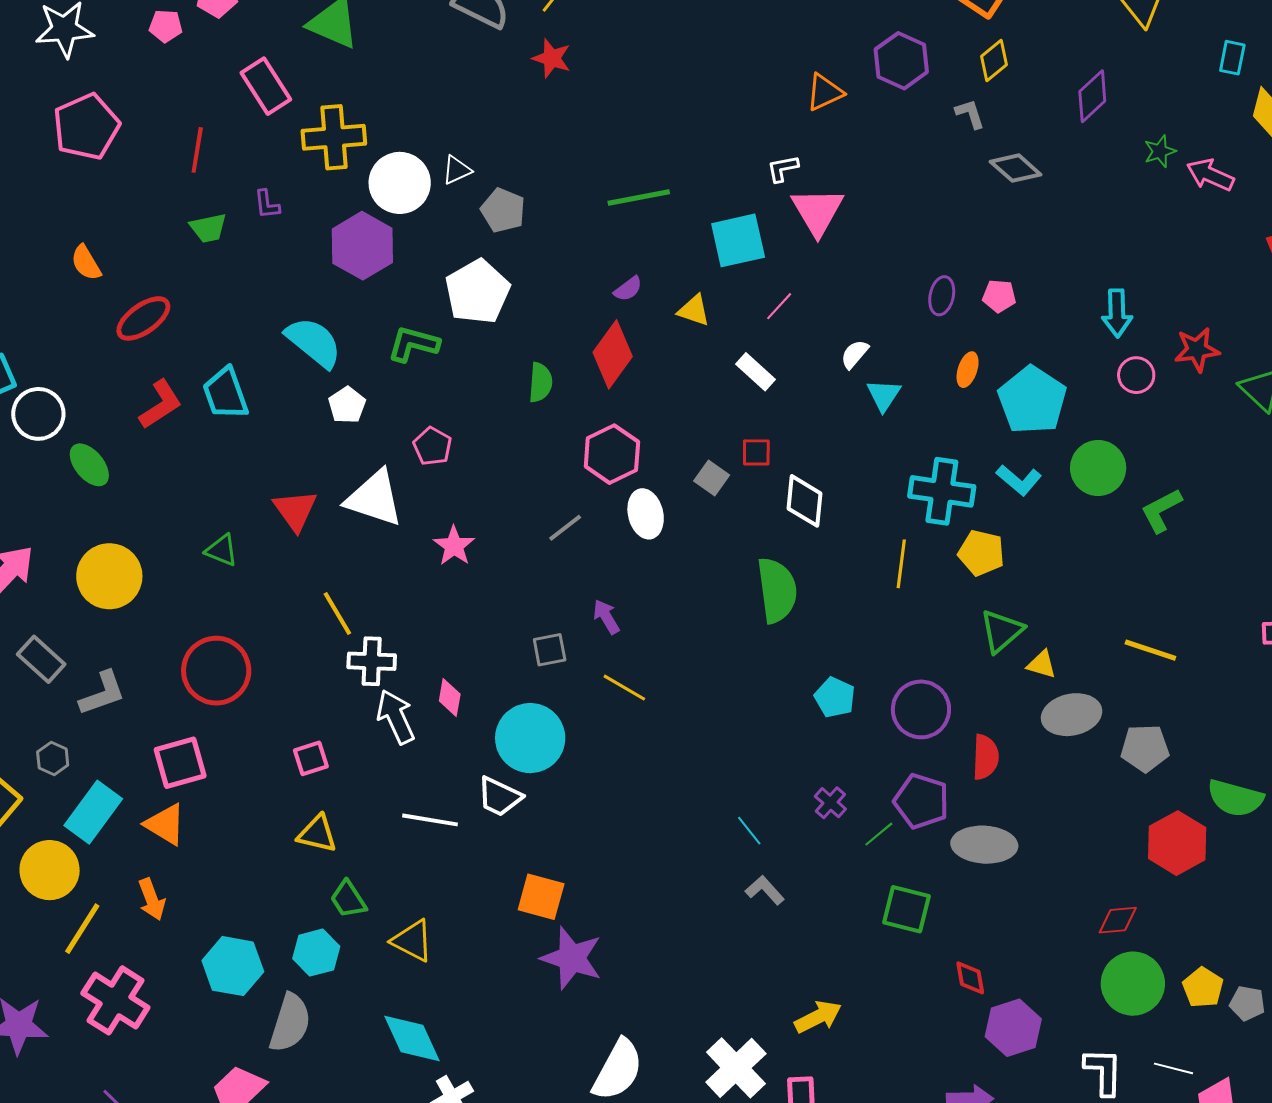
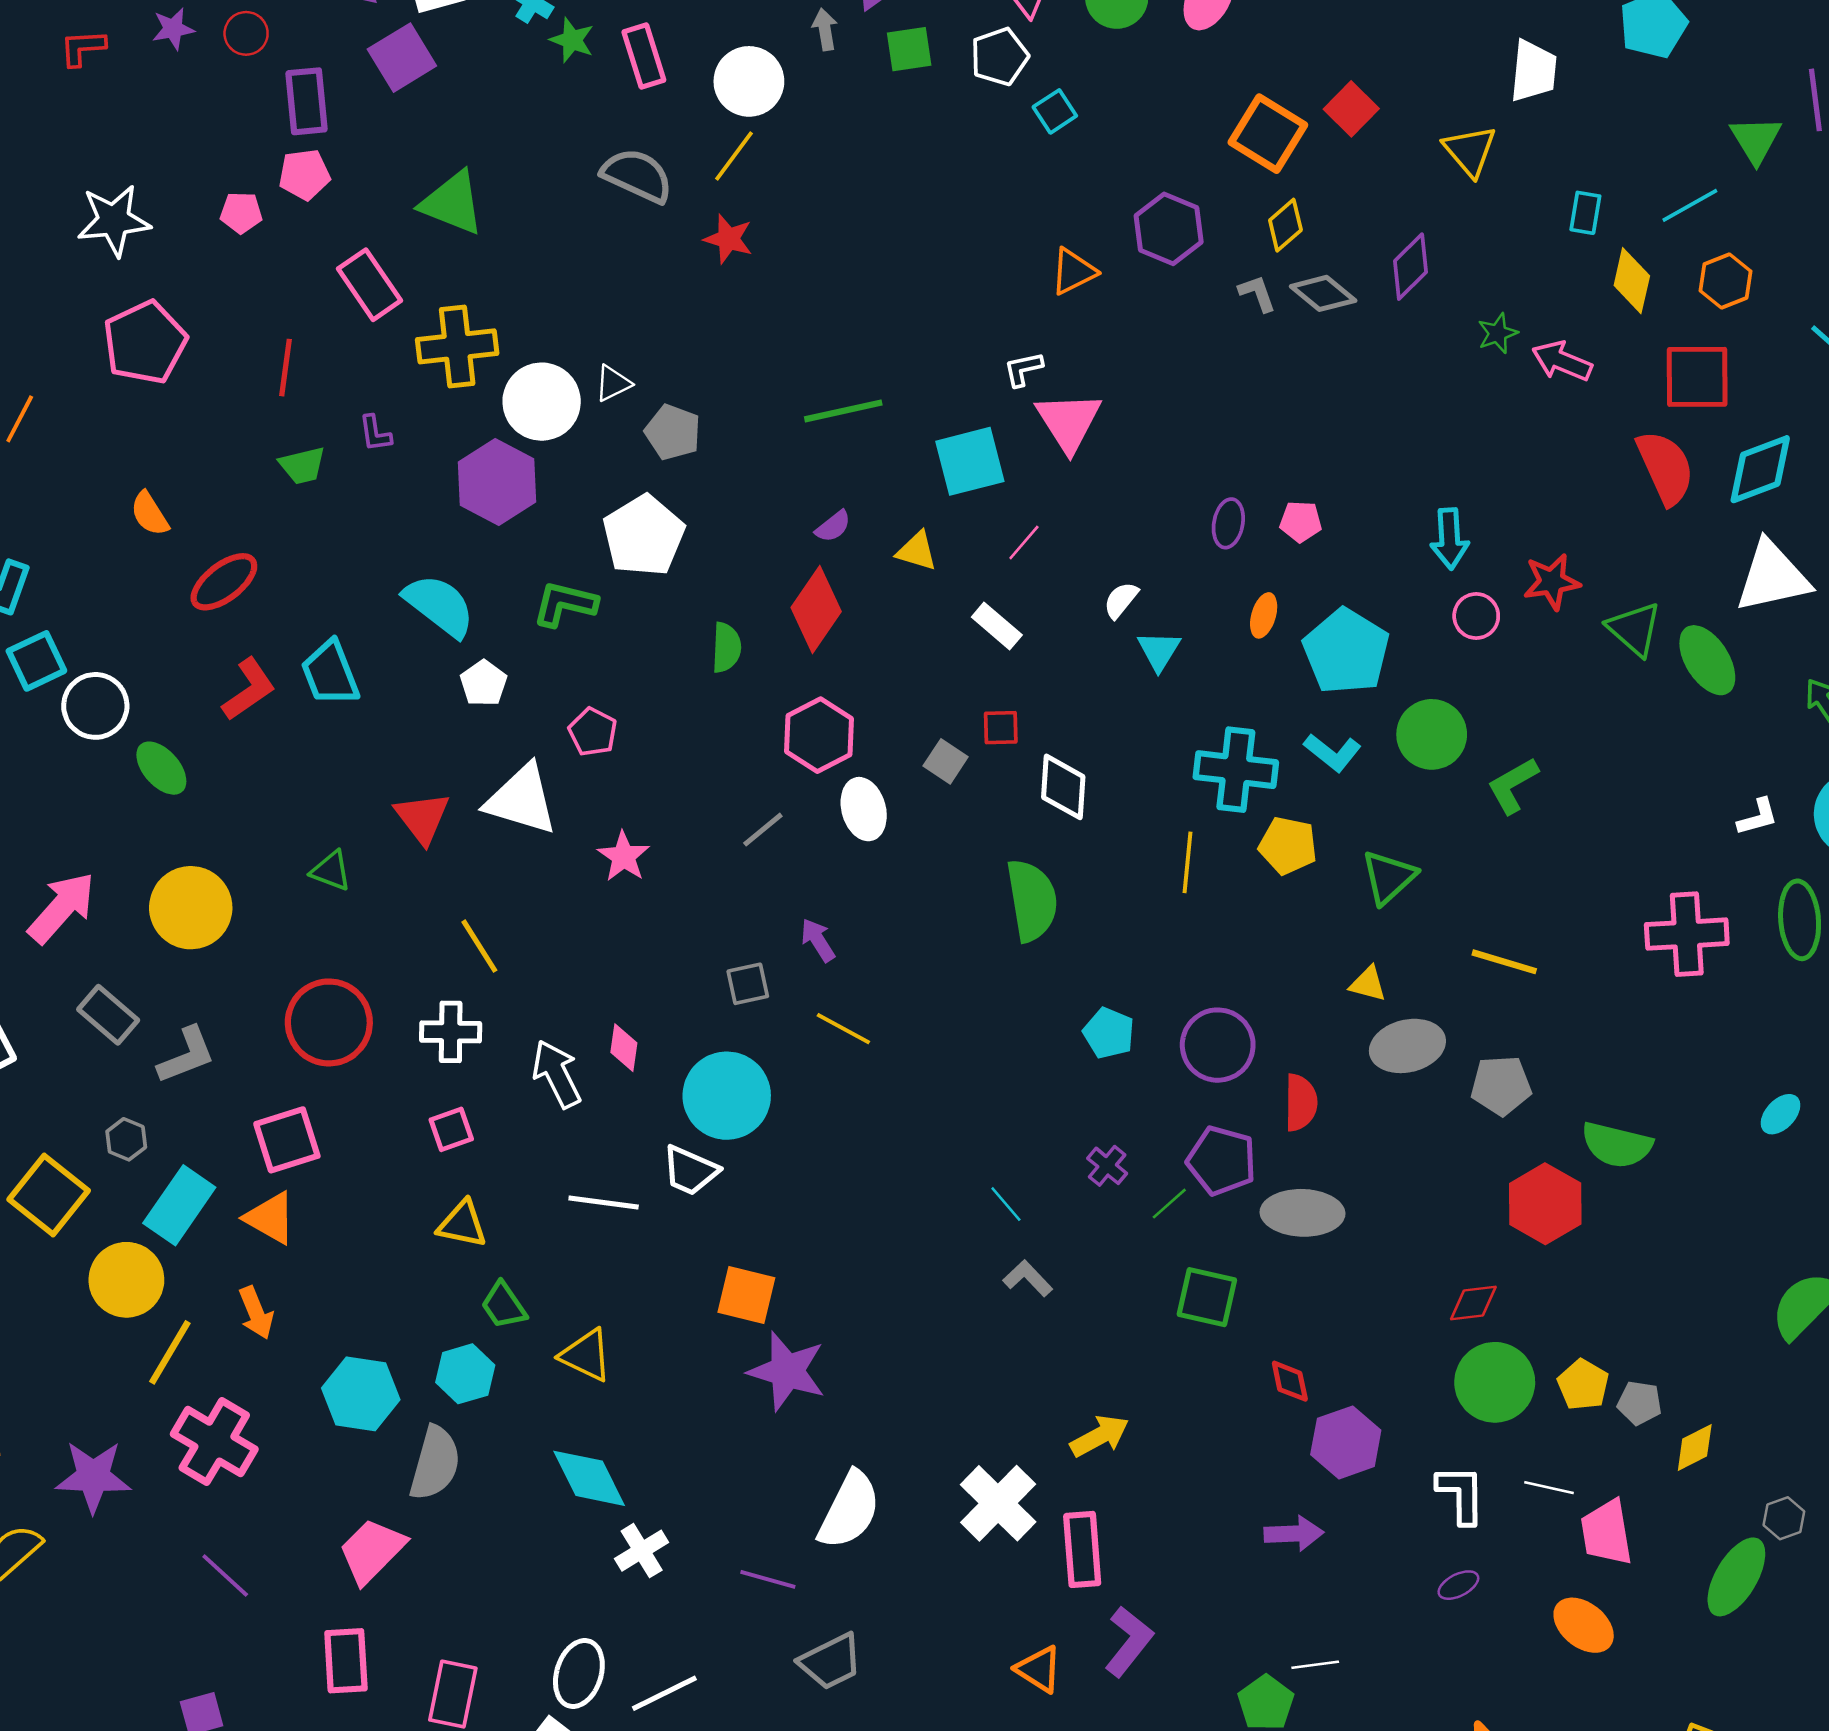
gray diamond: (1016, 168) -> (1323, 293), moved
green triangle: (1002, 631) -> (1389, 877), moved
white cross: (372, 661) -> (451, 1032), moved

